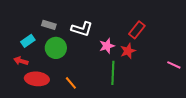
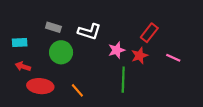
cyan rectangle: (28, 41) -> (20, 42), moved, turned 32
pink line: (174, 65) -> (173, 58), moved

